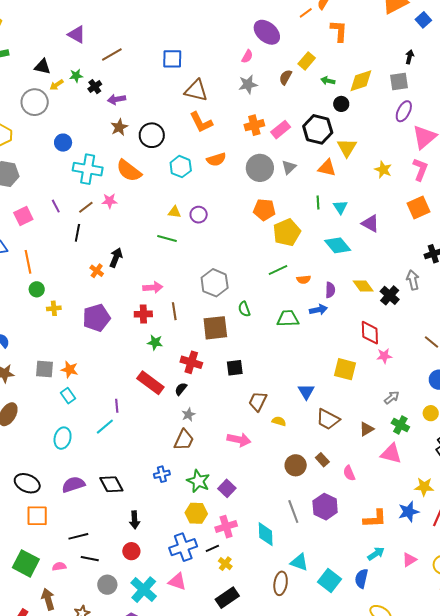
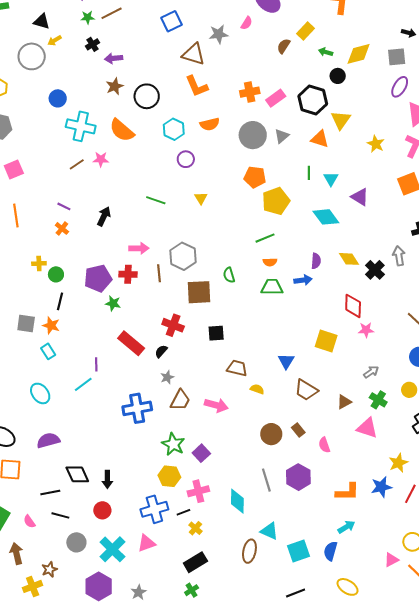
black arrow: (410, 57) -> (409, 33), turned 88
blue square: (172, 59) -> (172, 21), turned -30
green star: (76, 76) -> (88, 17), moved
gray star: (248, 84) -> (219, 34), moved
purple line: (56, 206) -> (64, 206), moved, turned -40
yellow triangle: (174, 212) -> (201, 198), moved, turned 48
purple circle: (199, 215) -> (186, 159), moved
black line: (77, 233) -> (60, 301), moved
orange cross: (97, 271) -> (62, 228), moved
orange semicircle: (304, 279) -> (270, 262), moved
gray hexagon: (215, 283) -> (183, 256), moved
green circle: (37, 289) -> (56, 274), moved
purple pentagon: (96, 318) -> (98, 278), moved
green star: (155, 342) -> (113, 303), moved
brown trapezoid: (258, 401) -> (237, 368), turned 75
cyan ellipse: (63, 438) -> (40, 393), turned -55
brown trapezoid: (184, 440) -> (180, 400), moved
blue cross: (162, 474) -> (137, 408), moved, size x1.8
black diamond: (111, 484) -> (77, 474), moved
yellow star: (424, 487) -> (398, 463), turned -30
pink triangle: (409, 560) -> (391, 560), moved
pink semicircle: (59, 566) -> (29, 521), turned -120
cyan square: (329, 580) -> (298, 551), turned 30
pink triangle: (177, 582) -> (146, 543), turned -42

